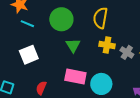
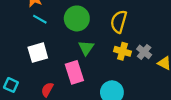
gray cross: (127, 52) -> (144, 52), moved
pink rectangle: (75, 77) -> (74, 72), moved, turned 55

